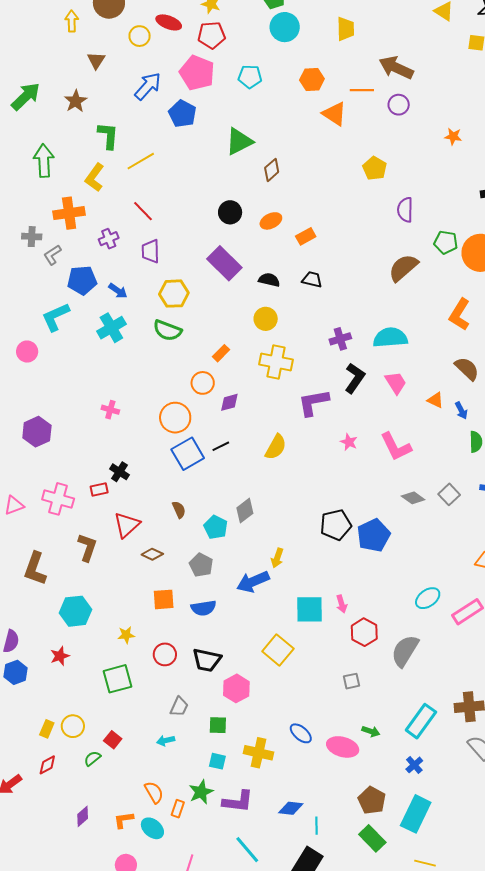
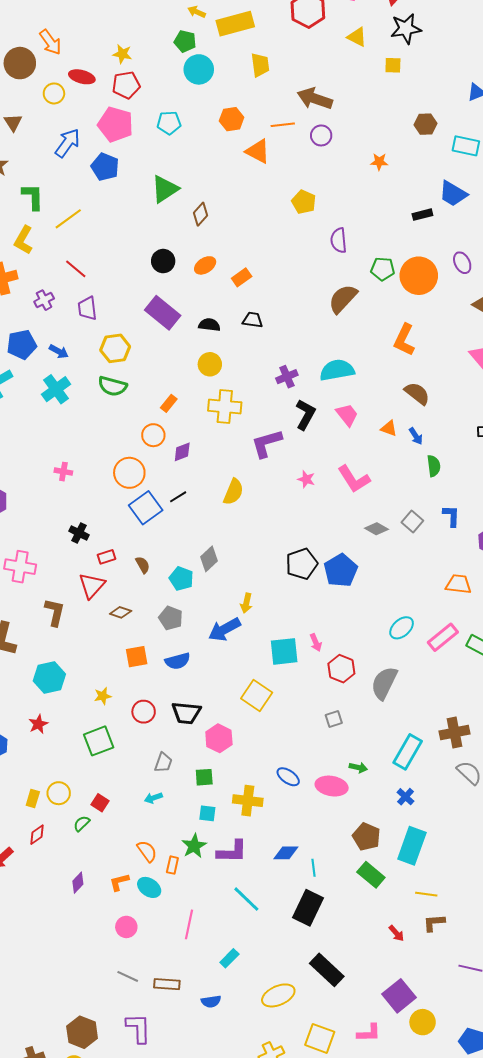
red rectangle: (99, 490) -> (106, 557), moved

